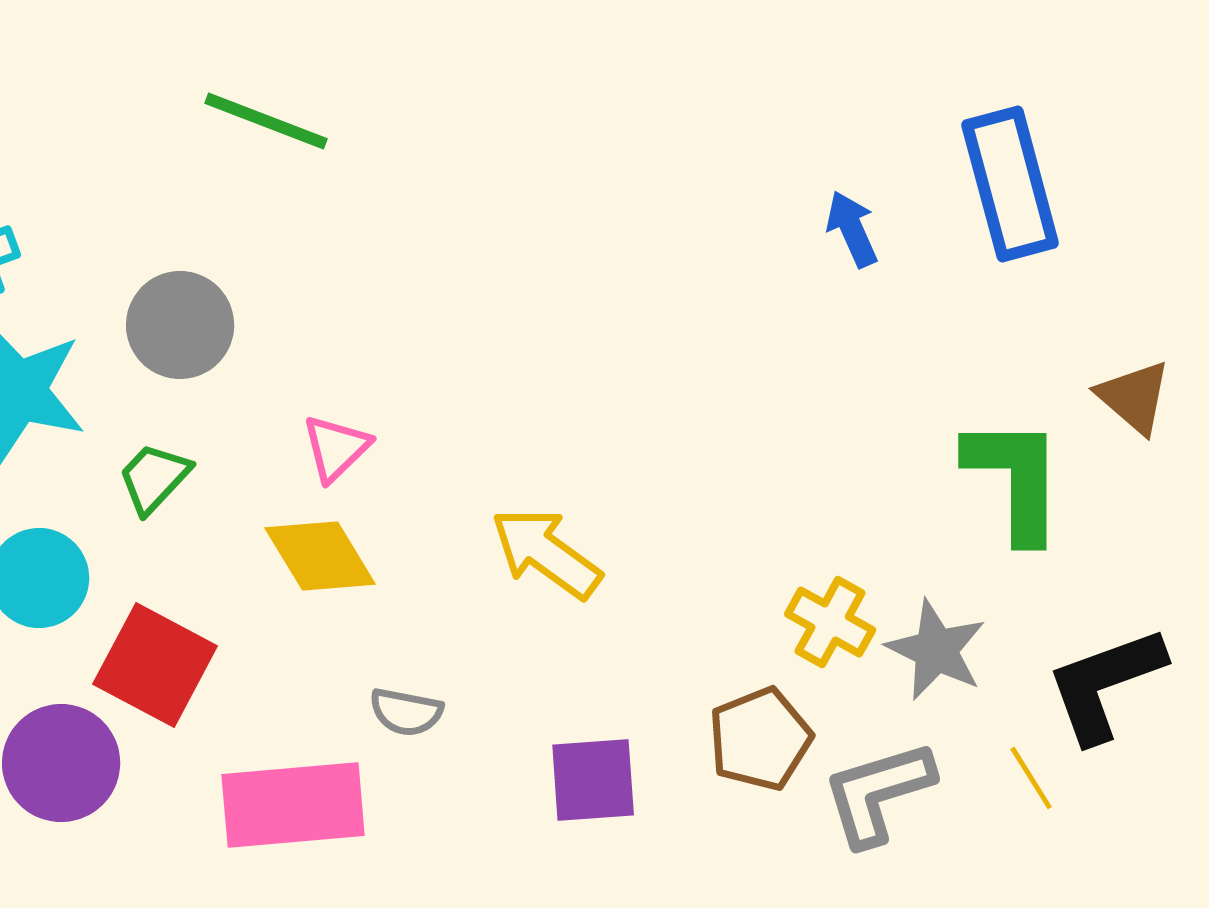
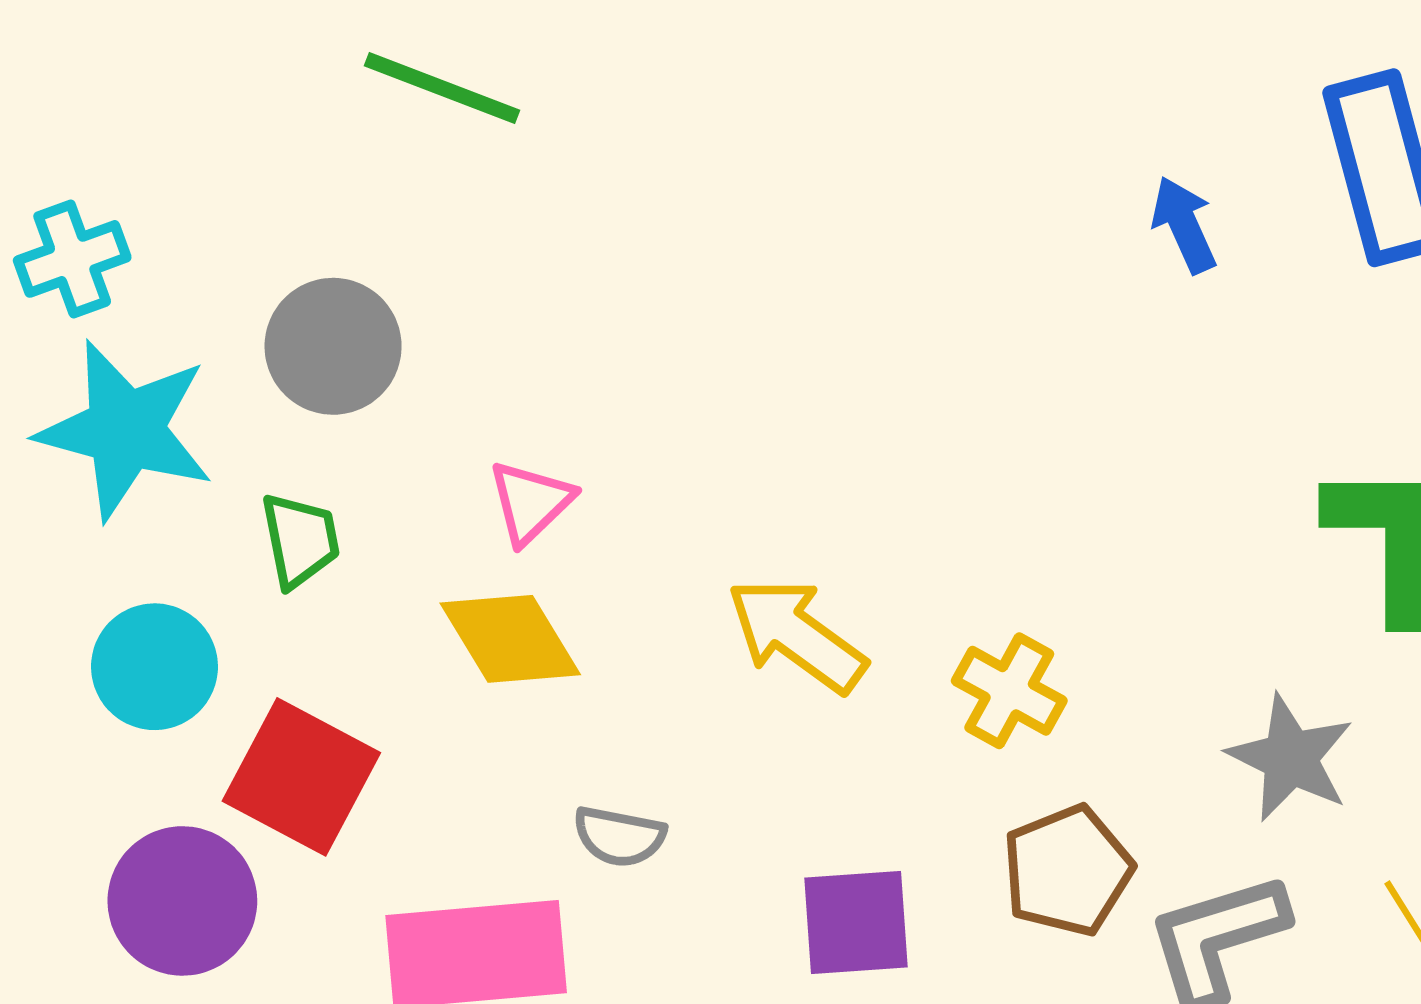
green trapezoid: (154, 478) -> (300, 540), turned 126
yellow cross: (830, 622) -> (1009, 691), moved

